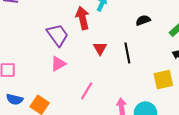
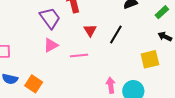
black line: (127, 53) -> (116, 34), turned 42
pink line: (87, 91) -> (79, 56), moved, turned 54

